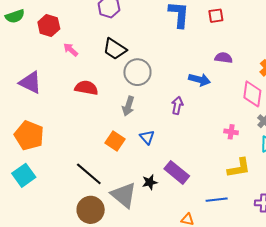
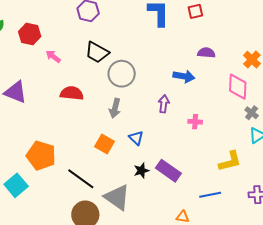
pink cross: (231, 132) -> (195, 122), moved
orange pentagon: (29, 135) -> (41, 156), moved
black star: (150, 182) -> (141, 171), moved

